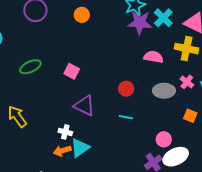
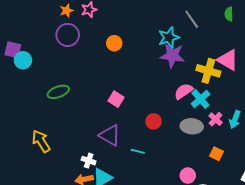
cyan cross: (163, 18) -> (201, 99), moved
yellow cross: (187, 49) -> (208, 71), moved
pink semicircle: (153, 57) -> (184, 91), turned -48
pink square: (72, 71) -> (116, 99), moved
cyan line: (126, 117) -> (138, 151), moved

